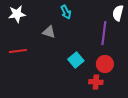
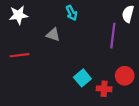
cyan square: (76, 60) -> (82, 78), moved
red circle: (105, 64) -> (125, 76), moved

